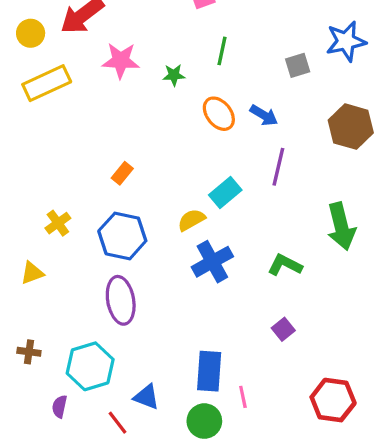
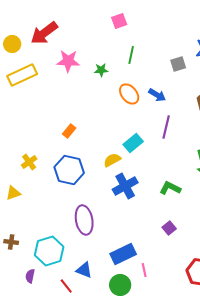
purple ellipse: (121, 300) -> (84, 220), moved
blue rectangle: (209, 371) -> (123, 254), turned 60

